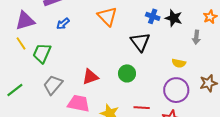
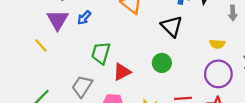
purple triangle: (25, 21) -> (58, 20), moved, turned -35
green trapezoid: (42, 53) -> (101, 53), moved

